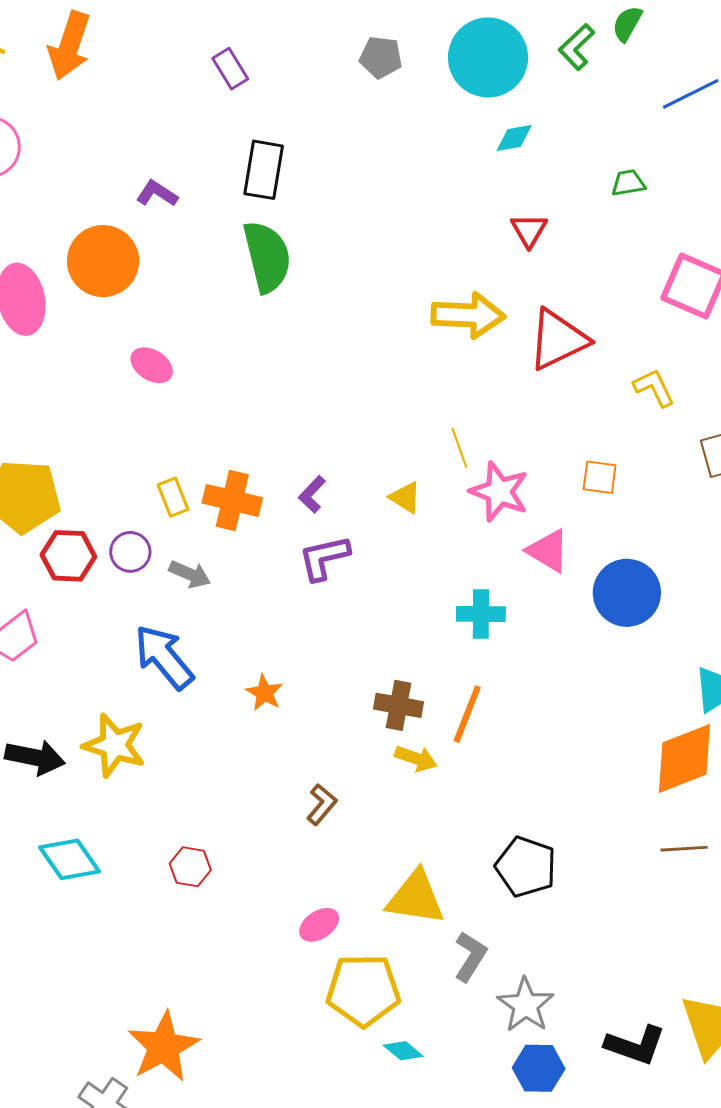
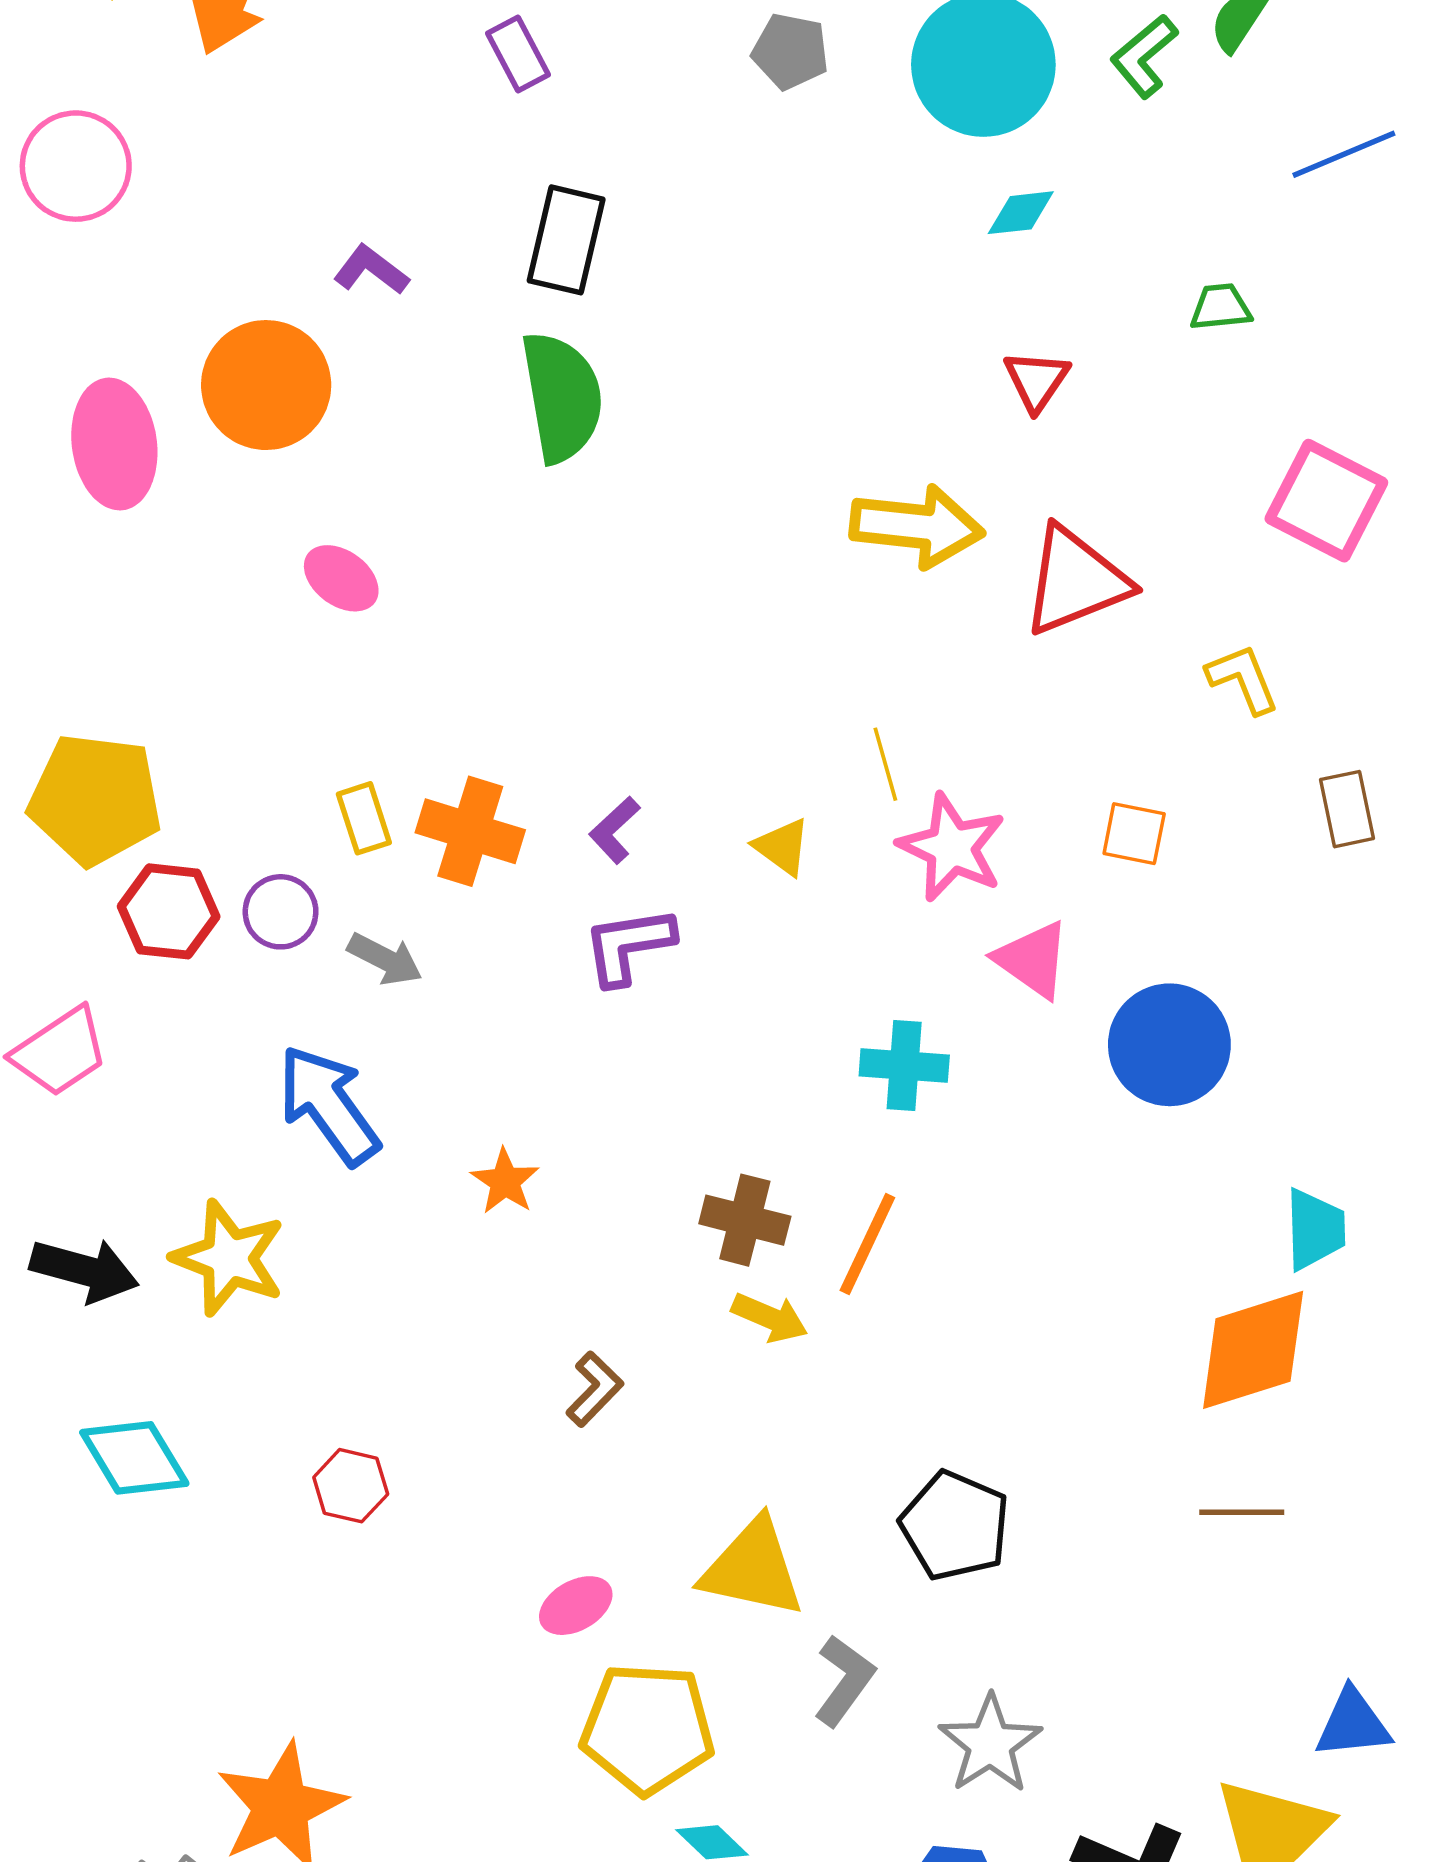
gray star: (526, 1005) -> (990, 1744), moved

